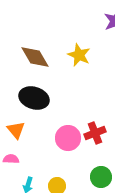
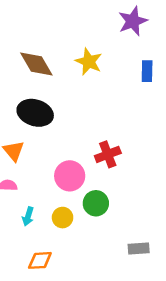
pink circle: (68, 138) -> (70, 176), moved
green circle: (101, 177) -> (96, 203), moved

